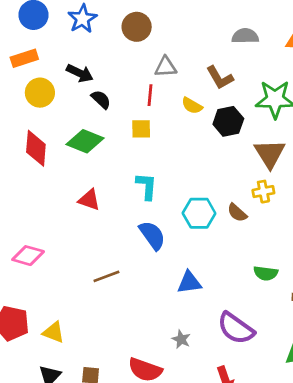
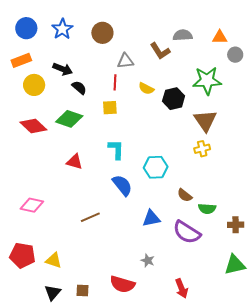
brown L-shape: (220, 78) -> (160, 51), moved
red diamond: (36, 148) -> (33, 126), turned -48
brown semicircle: (237, 213) -> (185, 195), moved
purple semicircle: (236, 328) -> (187, 232), moved

